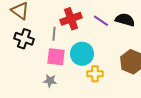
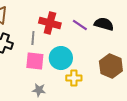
red cross: (71, 19) -> (50, 23), turned 35
gray star: (50, 81) -> (39, 90), moved

